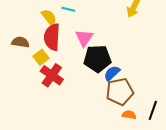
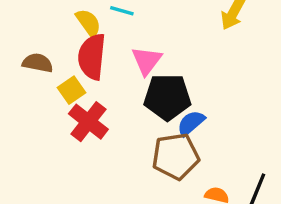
brown pentagon: (120, 92) -> (176, 156), moved

